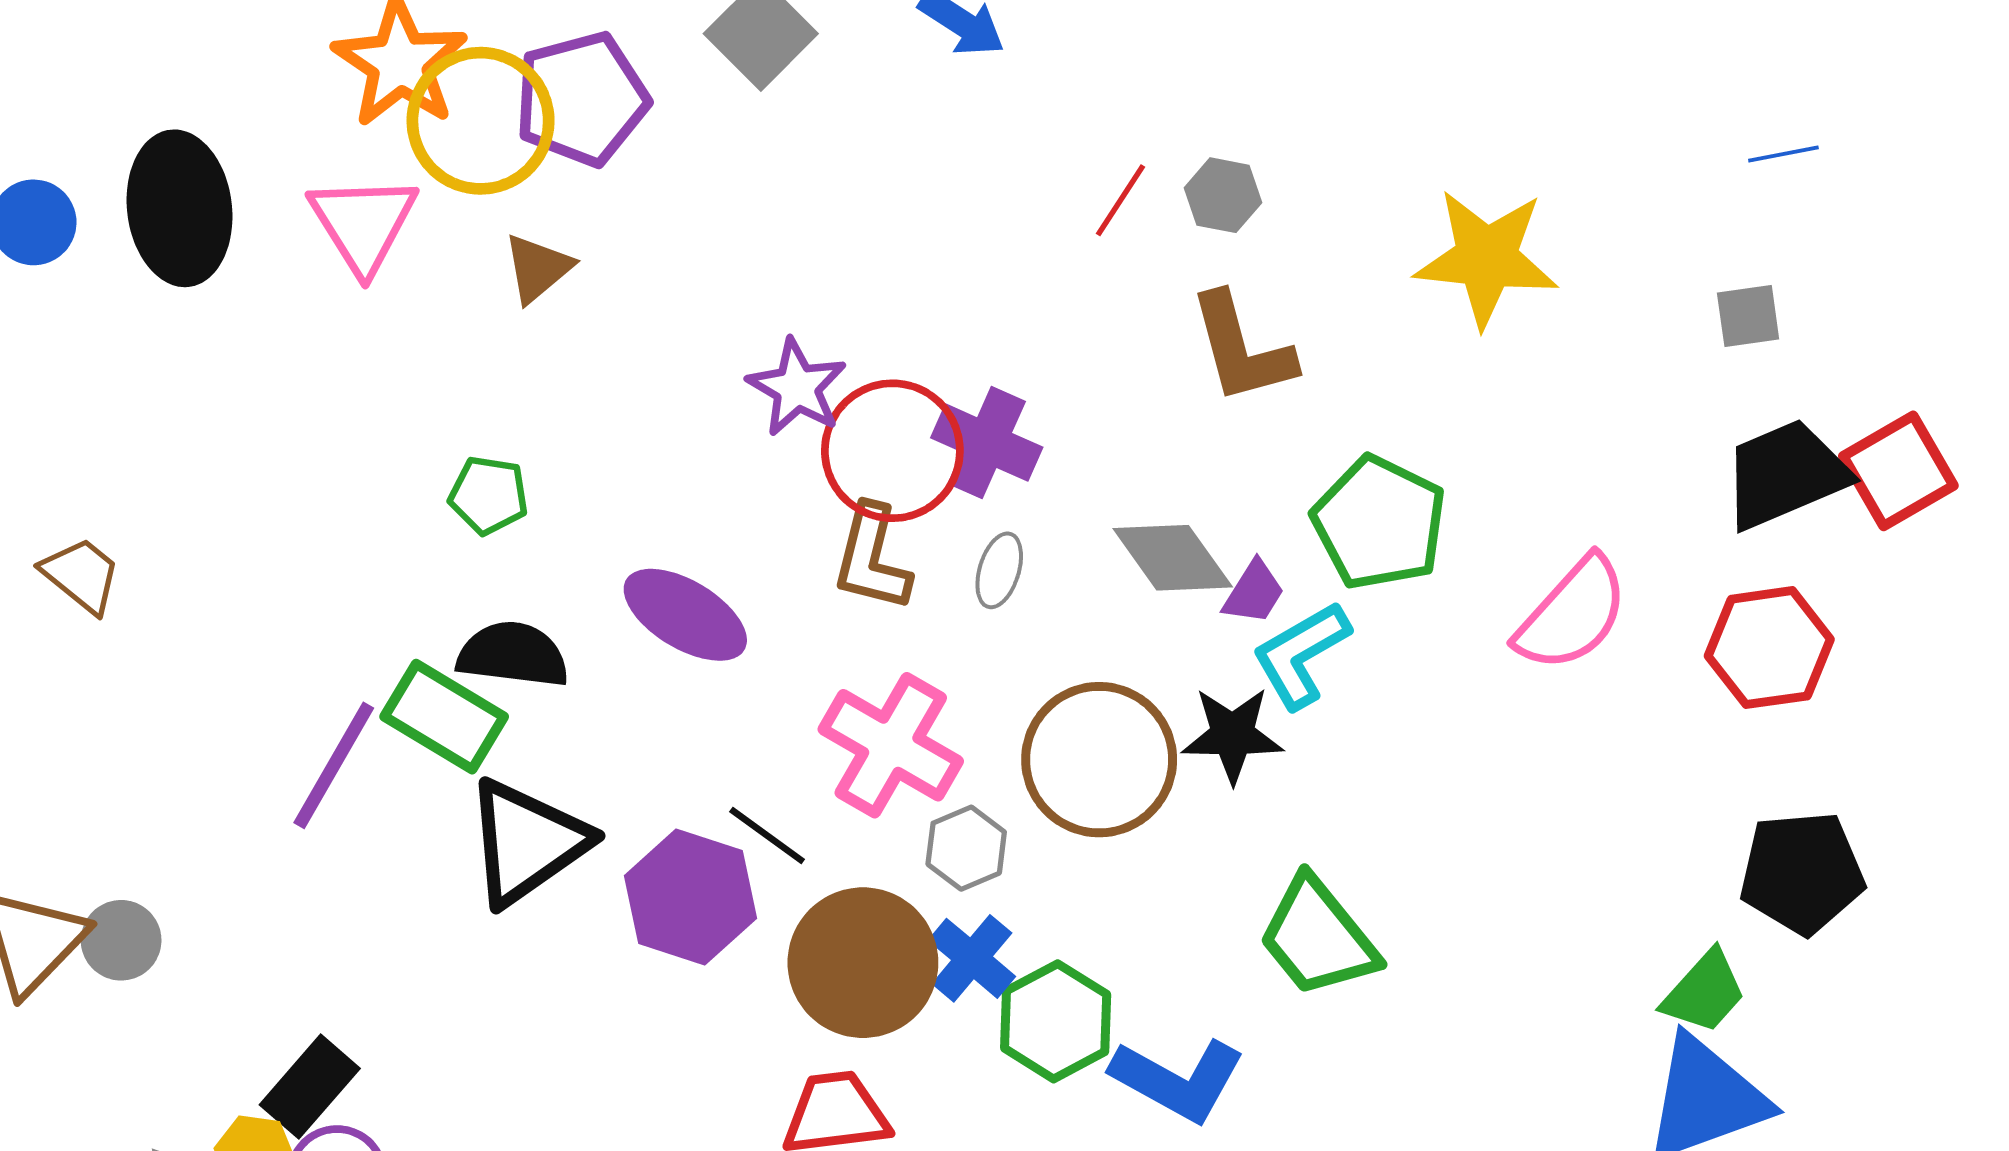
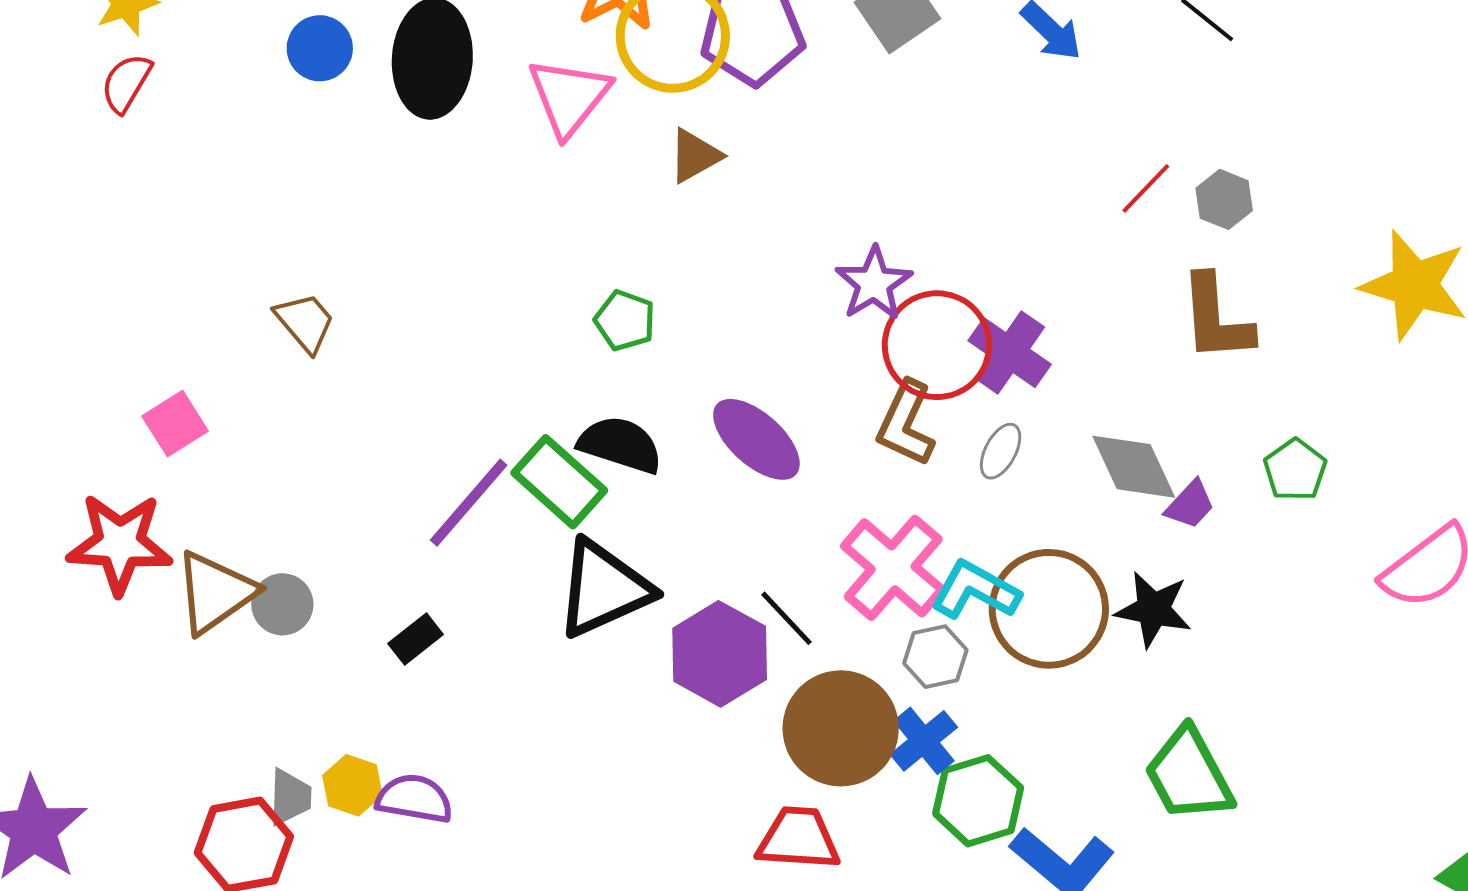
green pentagon: (1379, 523) -> (1295, 470), size x0.6
cyan L-shape: (1301, 655) -> (975, 590), moved, turned 48
black rectangle: (310, 1087) -> (416, 639), moved, size x0.7

